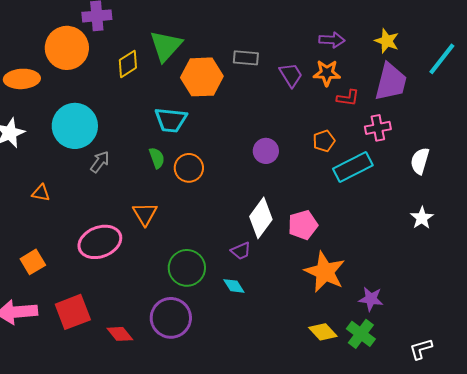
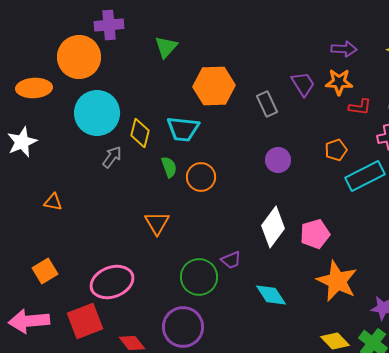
green triangle: (166, 46) -> (166, 47), moved, size x0.7
gray rectangle: (246, 58) -> (267, 104), moved, turned 60
yellow diamond: (128, 64) -> (140, 133), moved, turned -44
cyan circle: (75, 126) -> (97, 113), moved
gray arrow: (100, 162) -> (112, 157), moved
pink ellipse: (100, 242) -> (112, 282), moved
purple trapezoid: (241, 251) -> (231, 260), moved
cyan diamond: (234, 286) -> (271, 295), moved, size x1.4

